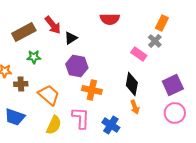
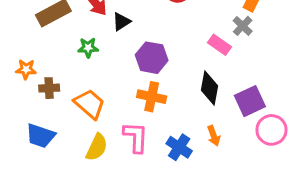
green star: (34, 57) -> (88, 48), moved
purple hexagon: (77, 66) -> (152, 58), moved
purple square: (173, 85) -> (250, 101), moved
orange arrow: (135, 107) -> (214, 136), moved

